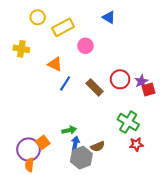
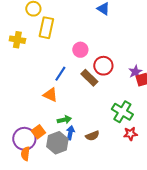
yellow rectangle: (63, 27) -> (46, 28), moved, turned -50
pink circle: (85, 46) -> (80, 50), moved
orange triangle: (55, 64) -> (50, 95), moved
red circle: (120, 79) -> (103, 66), moved
gray hexagon: (81, 158) -> (57, 143), moved

